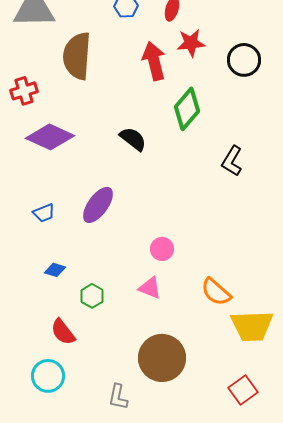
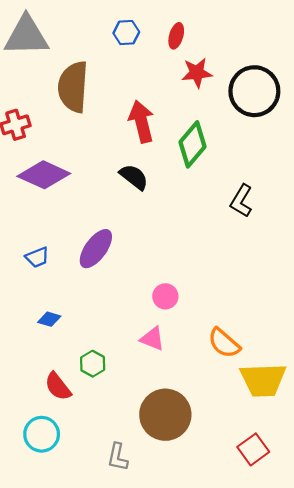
black circle: (244, 60) -> (254, 91), size x1.4
red arrow: (154, 61) -> (141, 122), moved
green hexagon: (92, 296) -> (93, 364), moved

